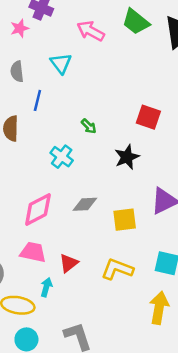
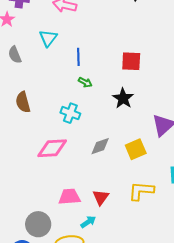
cyan triangle: (61, 63) -> (48, 38), turned 30
blue line: (37, 100) -> (78, 57), moved
pink diamond: (38, 209) -> (52, 148), moved, turned 40
cyan arrow: (46, 287) -> (88, 222), turned 56

